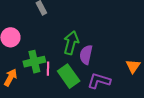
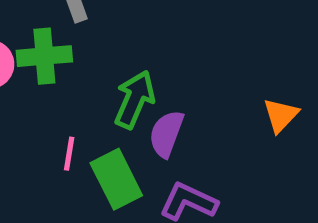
green cross: (34, 62) -> (44, 56), moved
orange triangle: (133, 66) -> (281, 115), moved

